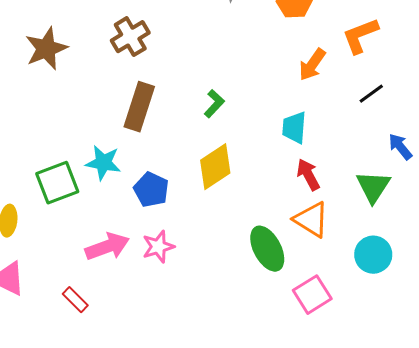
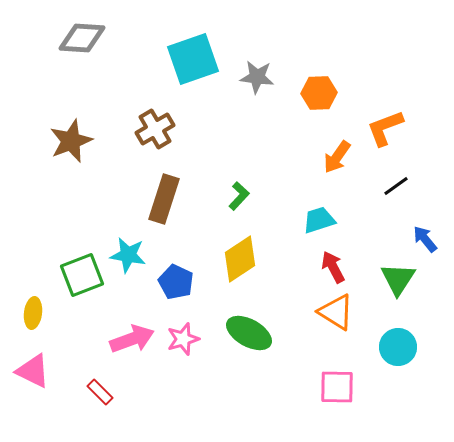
cyan trapezoid: (294, 128) -> (319, 220), turned 68
green ellipse: (267, 249) -> (249, 333), moved, turned -33
pink square: (312, 295) -> (337, 387), turned 33

